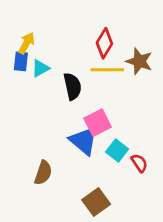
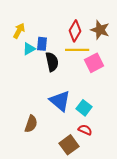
blue rectangle: (21, 61) -> (42, 44), moved
brown star: (139, 61) -> (100, 30), moved
pink square: (98, 123) -> (94, 63), moved
red semicircle: (139, 163) -> (85, 130), moved, turned -32

